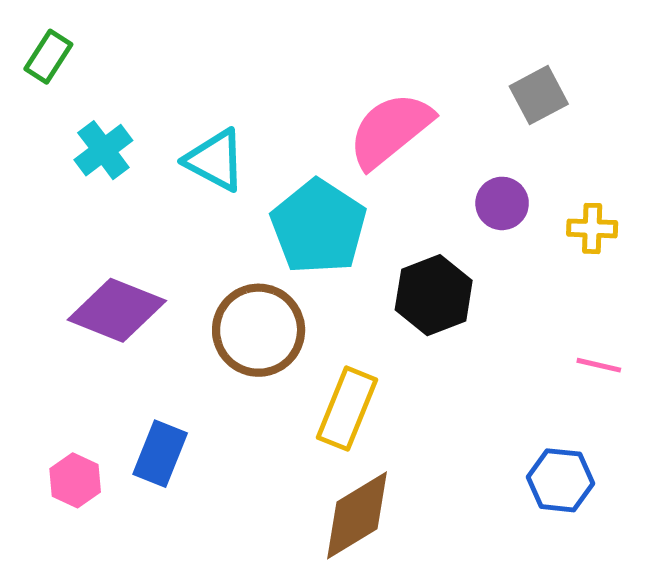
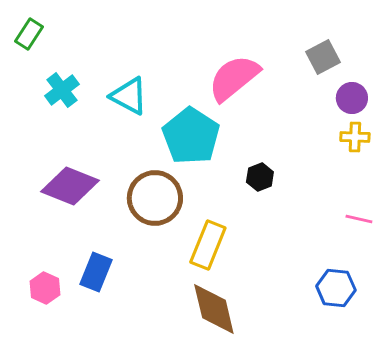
purple circle: (502, 203) -> (352, 98), moved
black hexagon: (434, 295) -> (260, 177), size x0.6
brown diamond: (357, 515) -> (214, 309), turned -72

